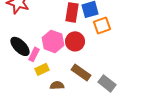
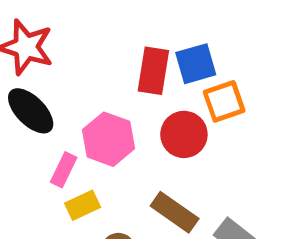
red circle: (75, 41) -> (184, 134), moved
black ellipse: (20, 46) -> (31, 111), moved

